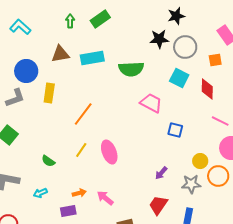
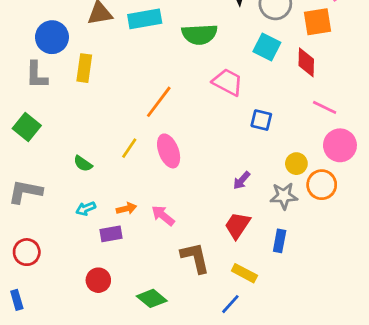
orange square: (215, 60) -> (317, 22), size x1.5
gray L-shape: (15, 98) -> (37, 75), turned 110
orange line: (83, 114) -> (159, 102), moved
cyan arrow: (40, 193) -> (86, 209), moved

